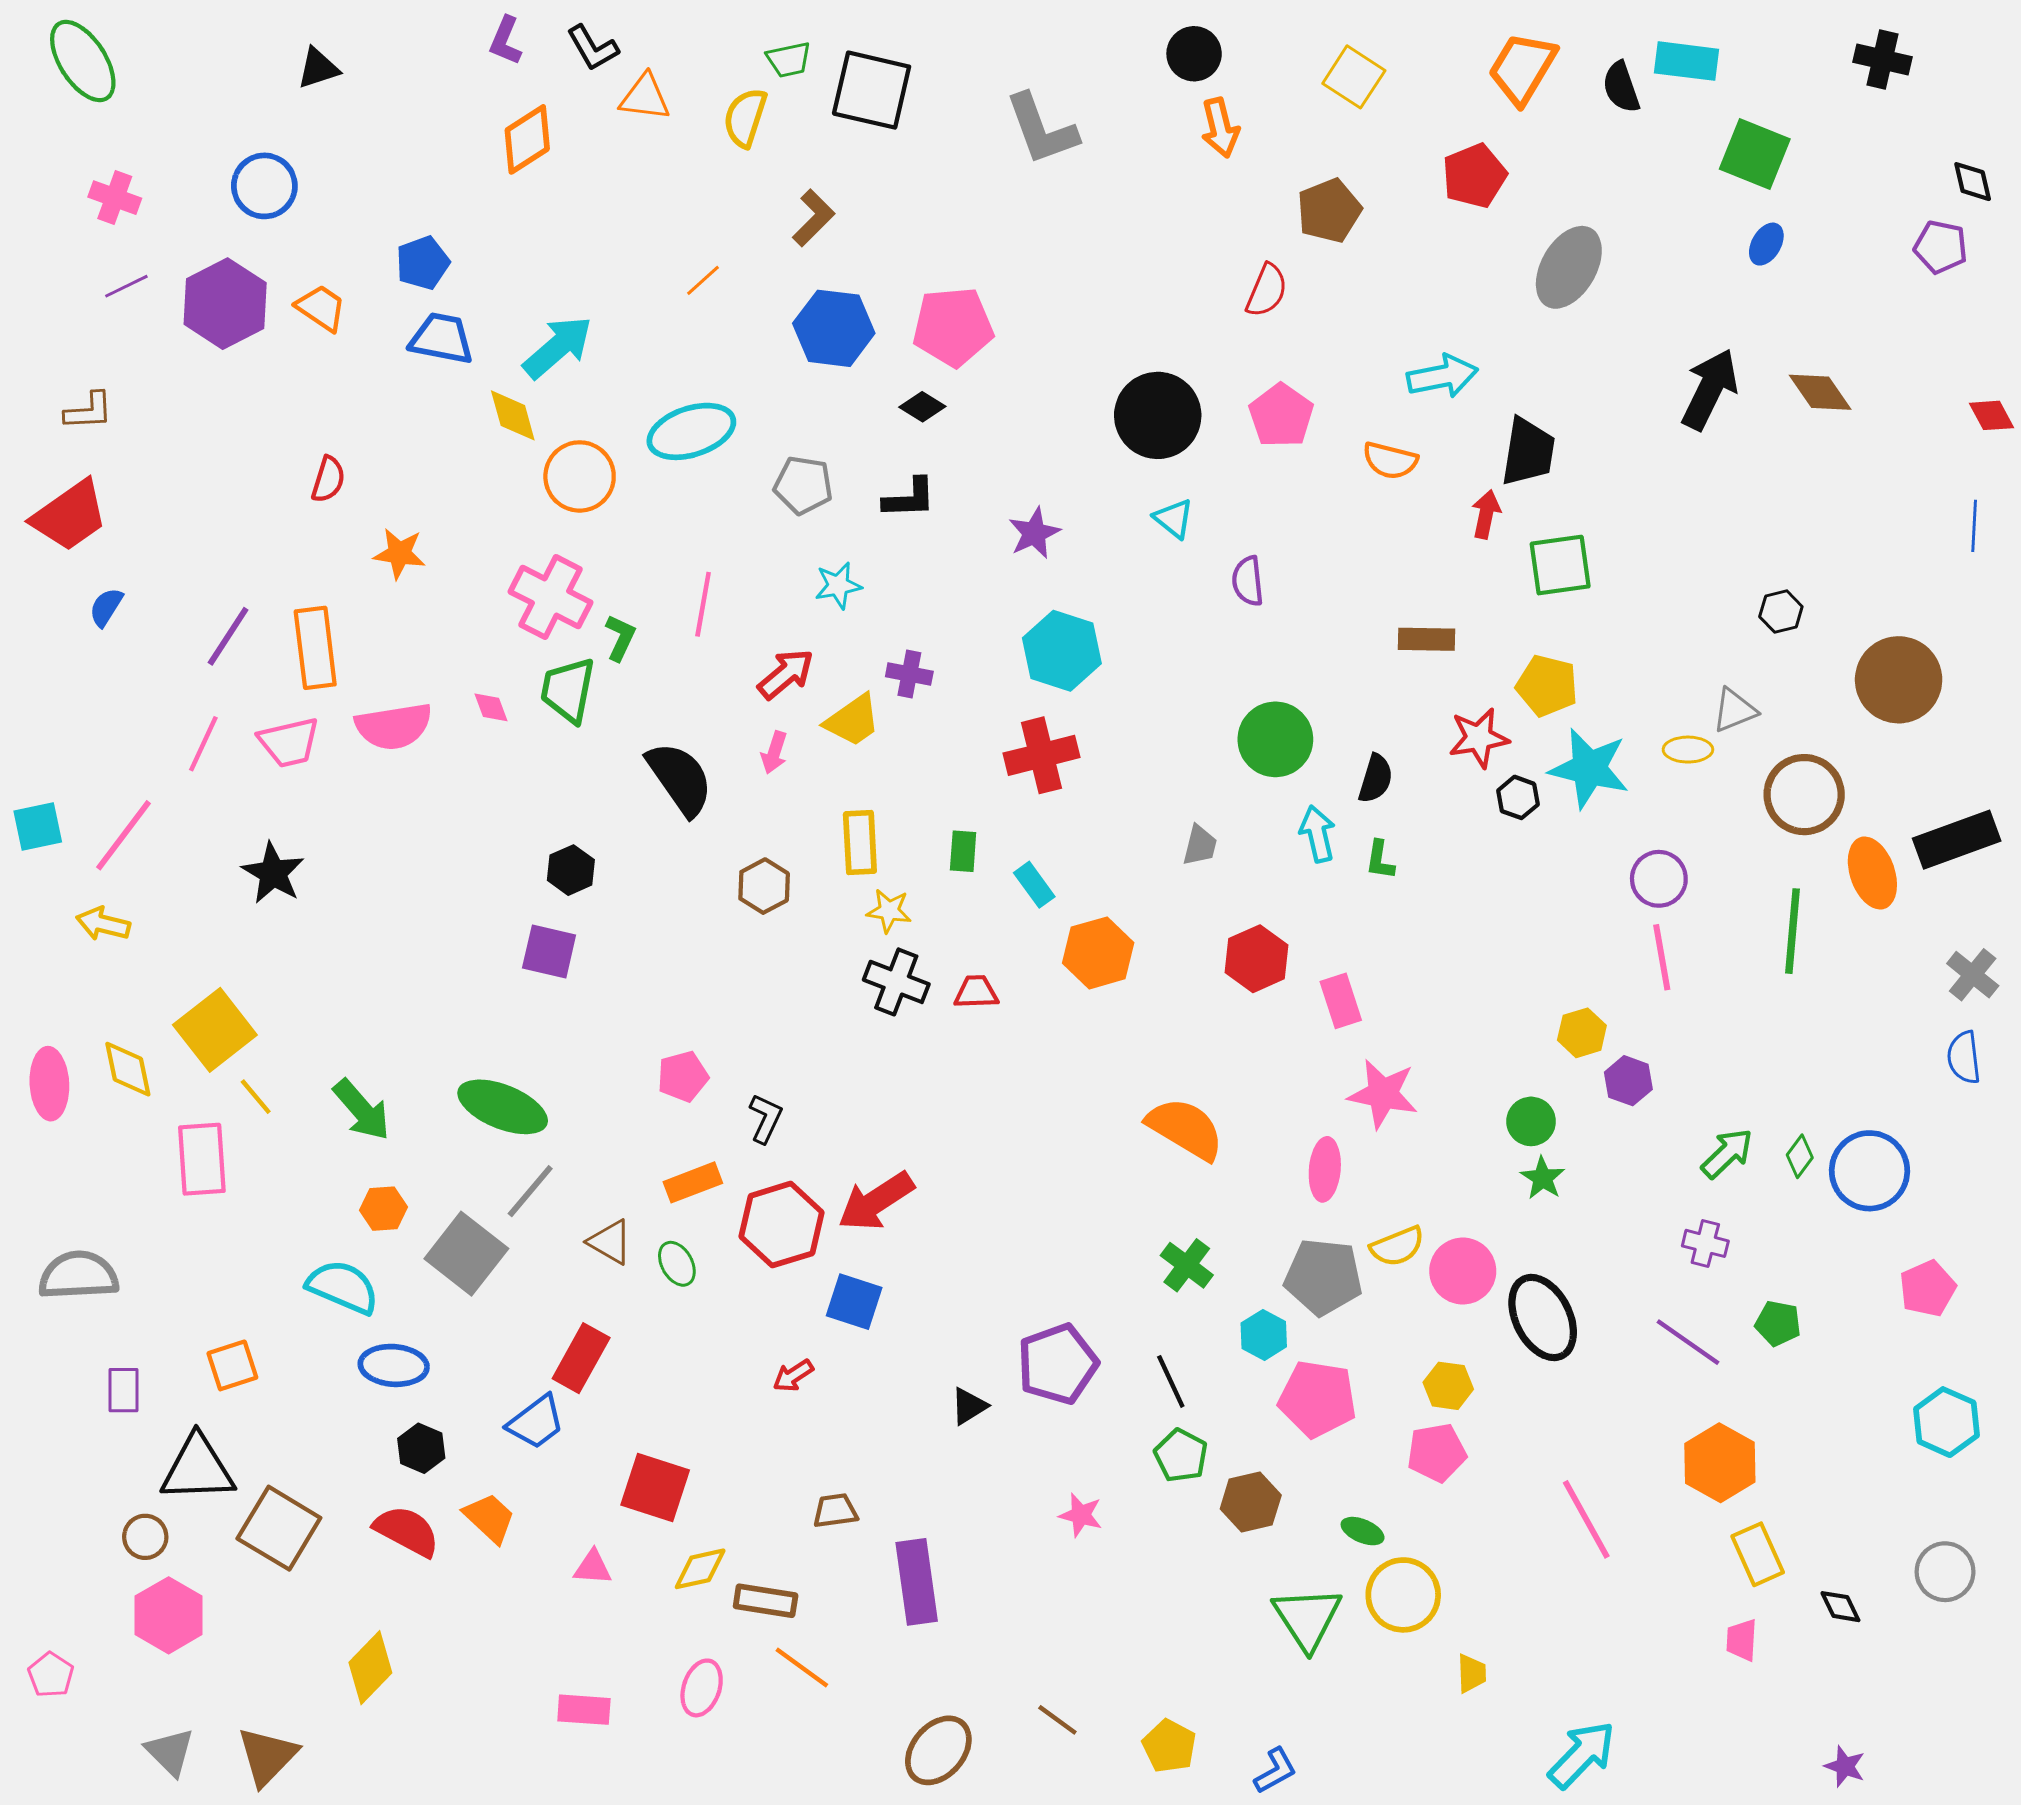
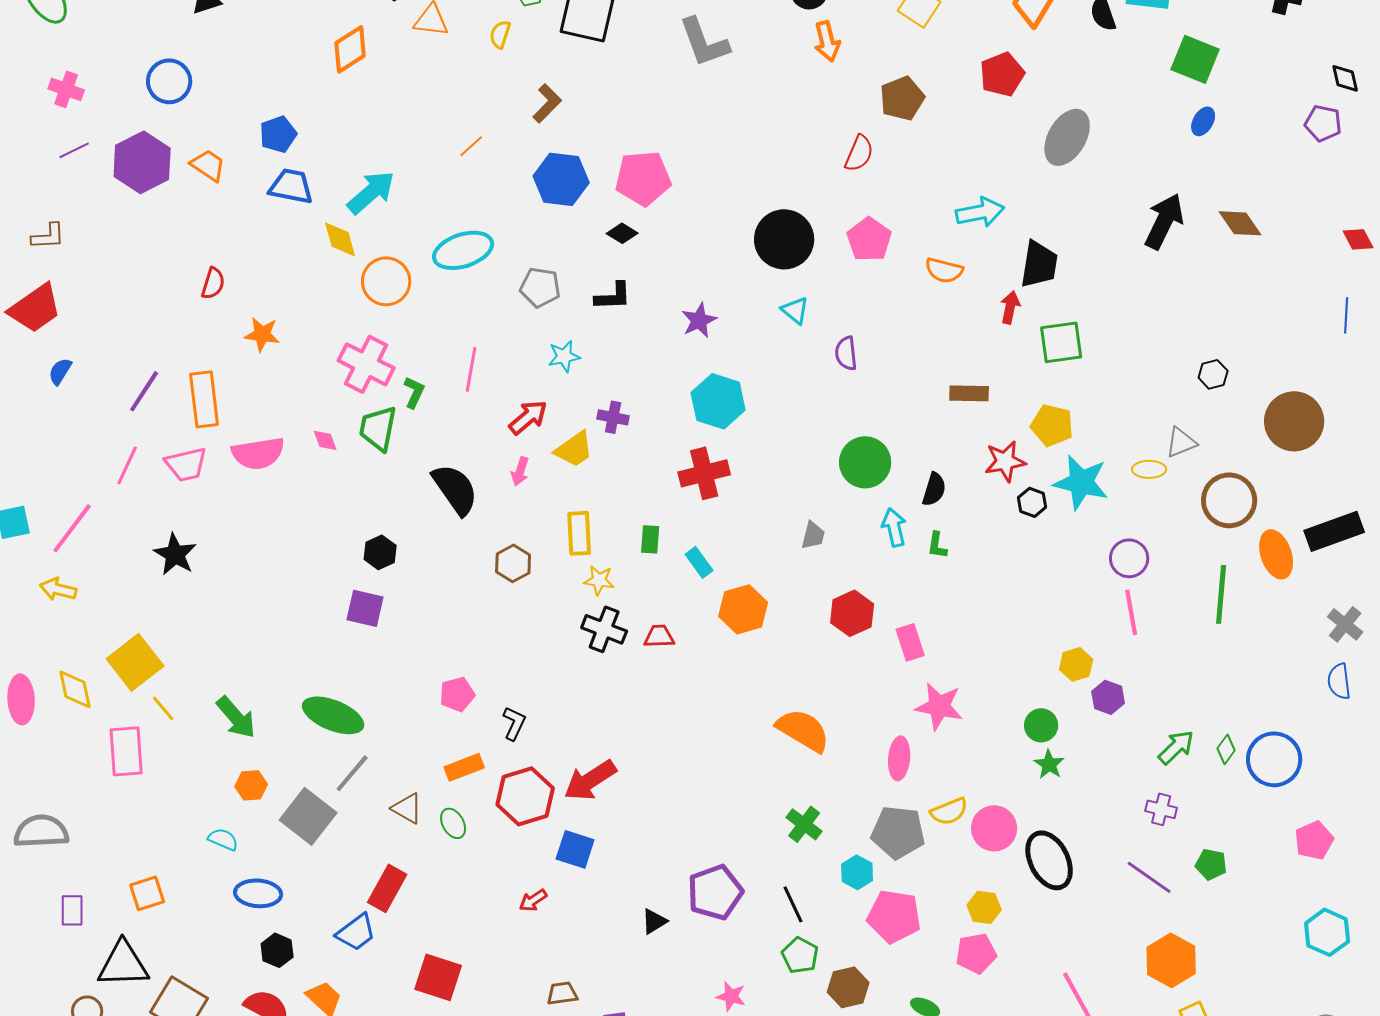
yellow semicircle: (745, 118) -> (500, 34), size x0.7
cyan semicircle: (343, 1287) -> (223, 839), size x0.6

